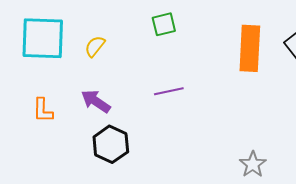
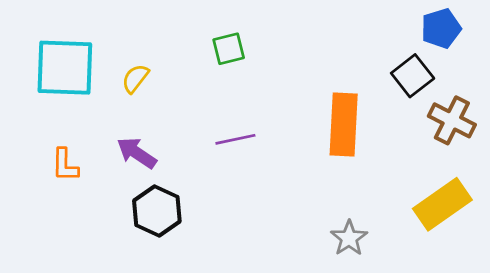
orange rectangle: (250, 48) -> (344, 124), moved

